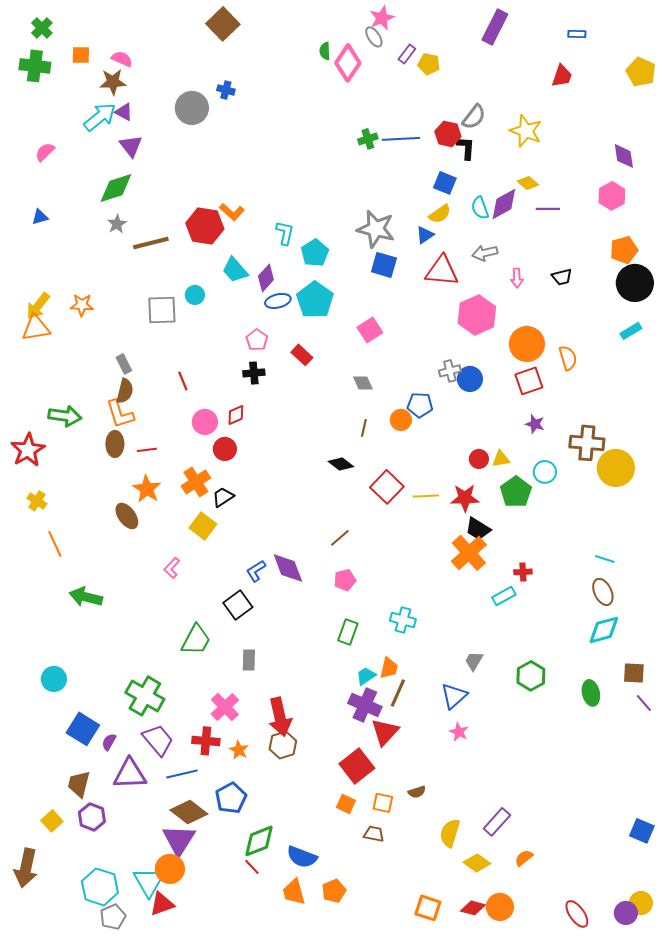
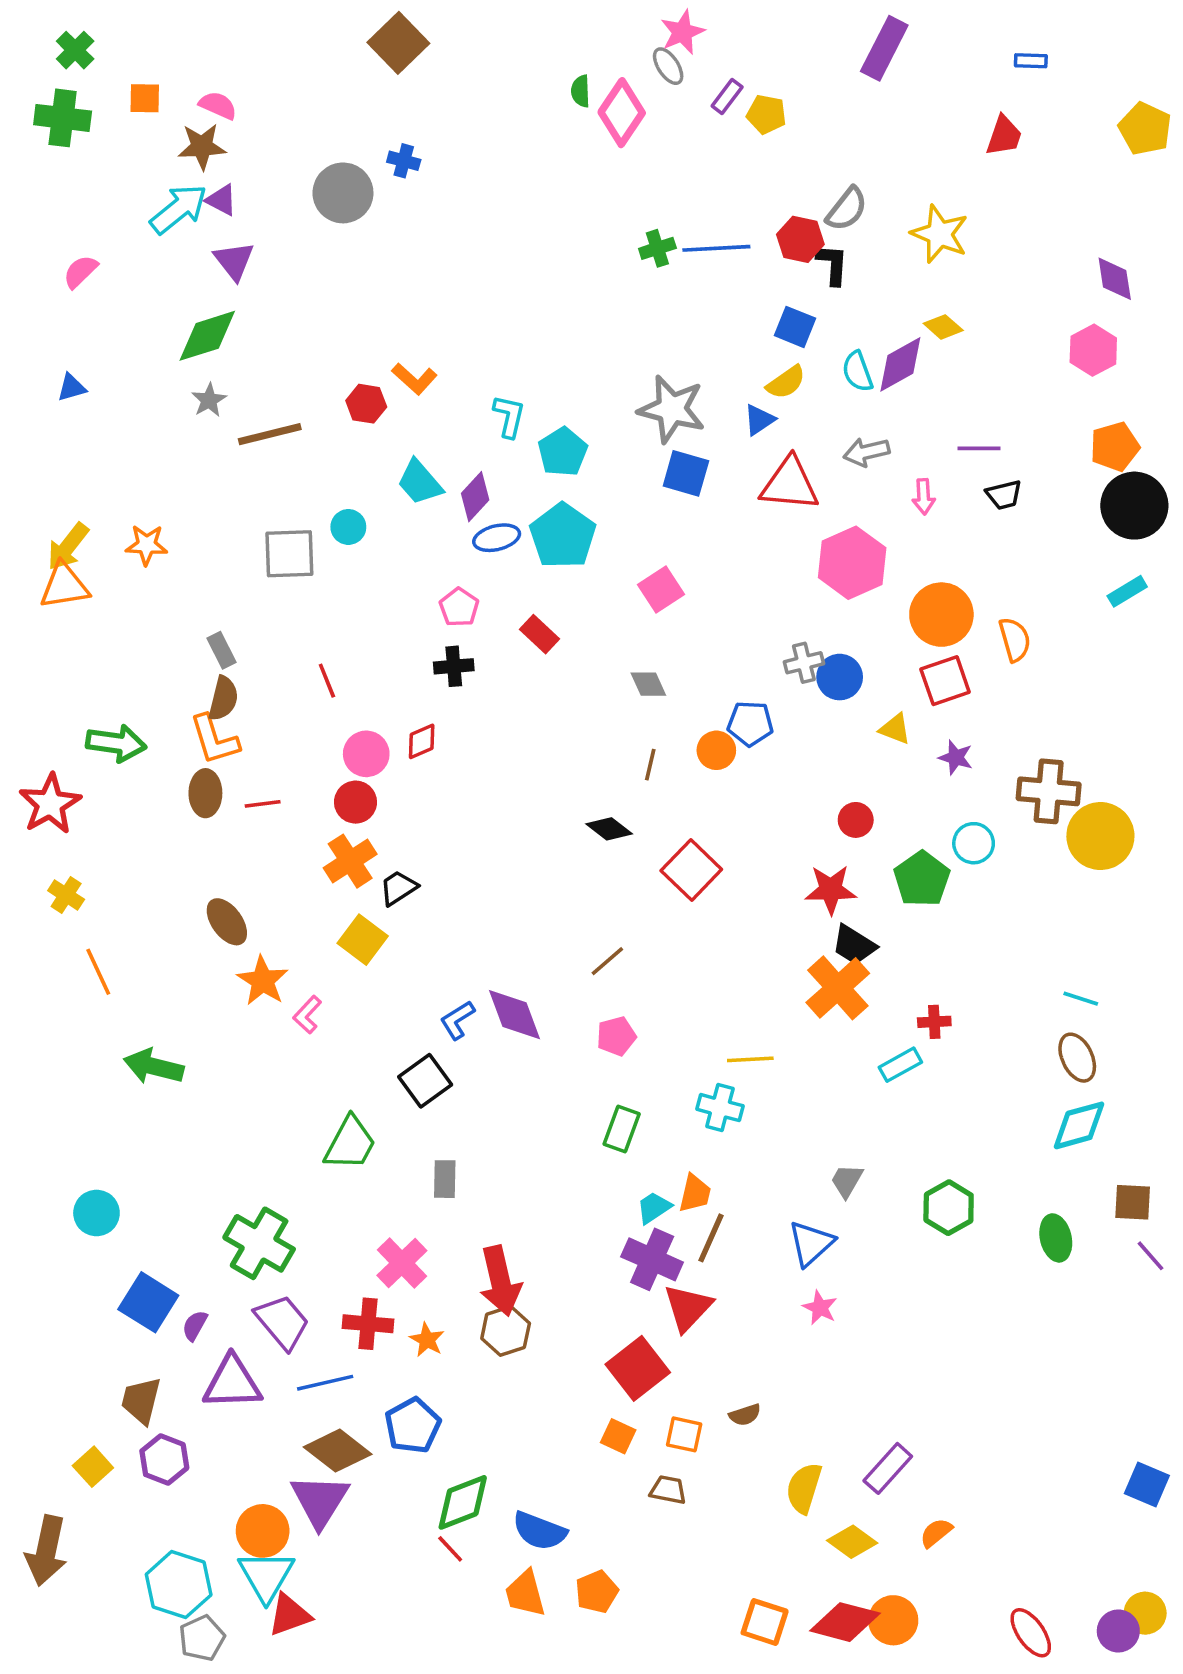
purple line: (548, 209) -> (979, 448), moved
red hexagon: (205, 226) -> (366, 404), size x0.6
red circle: (225, 449) -> (355, 802), moved
yellow triangle: (501, 459) -> (895, 729), moved, turned 30
orange star: (147, 489) -> (263, 981), moved
yellow line: (426, 496) -> (750, 1059), moved
orange circle: (170, 869) -> (263, 1531), moved
red diamond: (473, 908) -> (845, 1622), size x1.5

